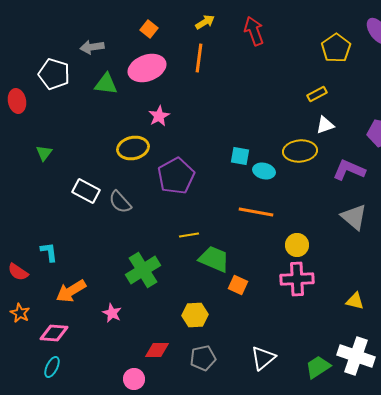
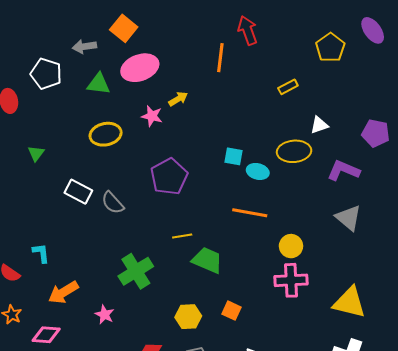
yellow arrow: (205, 22) -> (178, 99), moved
orange square: (149, 29) -> (124, 28), moved, size x1.5
orange line: (199, 58) -> (220, 58), moved
yellow rectangle: (317, 94) -> (288, 87), moved
pink star: (159, 116) -> (152, 116), turned -30
yellow ellipse: (133, 148) -> (106, 134), moved
orange square: (238, 285) -> (232, 311), moved
yellow triangle: (355, 301) -> (349, 302), size x1.8

